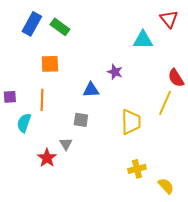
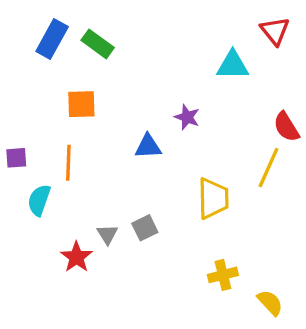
gray square: (81, 120) -> (145, 228), moved, turned -35

